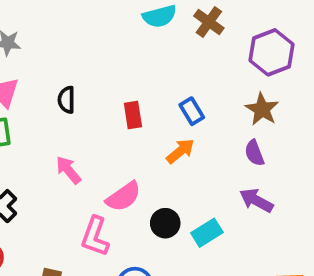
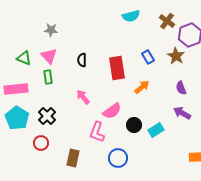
brown cross: (209, 22) -> (167, 21), moved
brown star: (262, 109) -> (176, 56), moved
blue rectangle: (192, 111) -> (148, 57), moved
red rectangle: (133, 115) -> (117, 68), size x1.6

